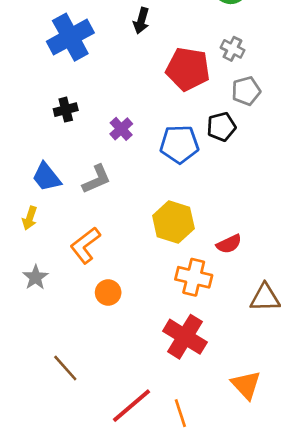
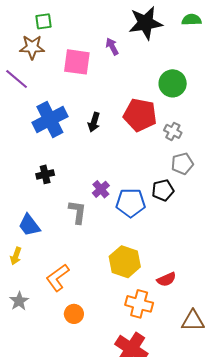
black arrow: (141, 21) -> (94, 122), moved
red pentagon: (188, 69) -> (140, 115), moved
purple cross: (121, 129) -> (101, 189), moved
gray L-shape: (97, 179) -> (78, 212), moved, turned -60

